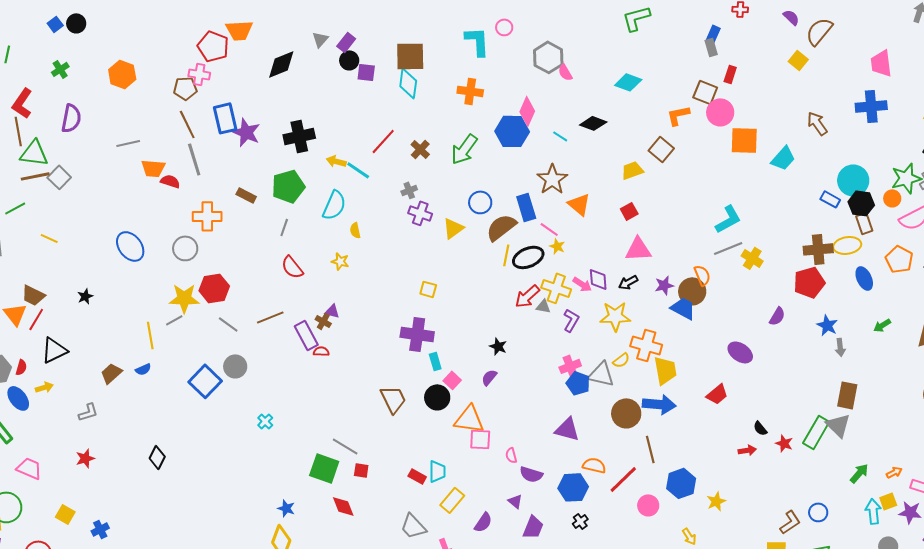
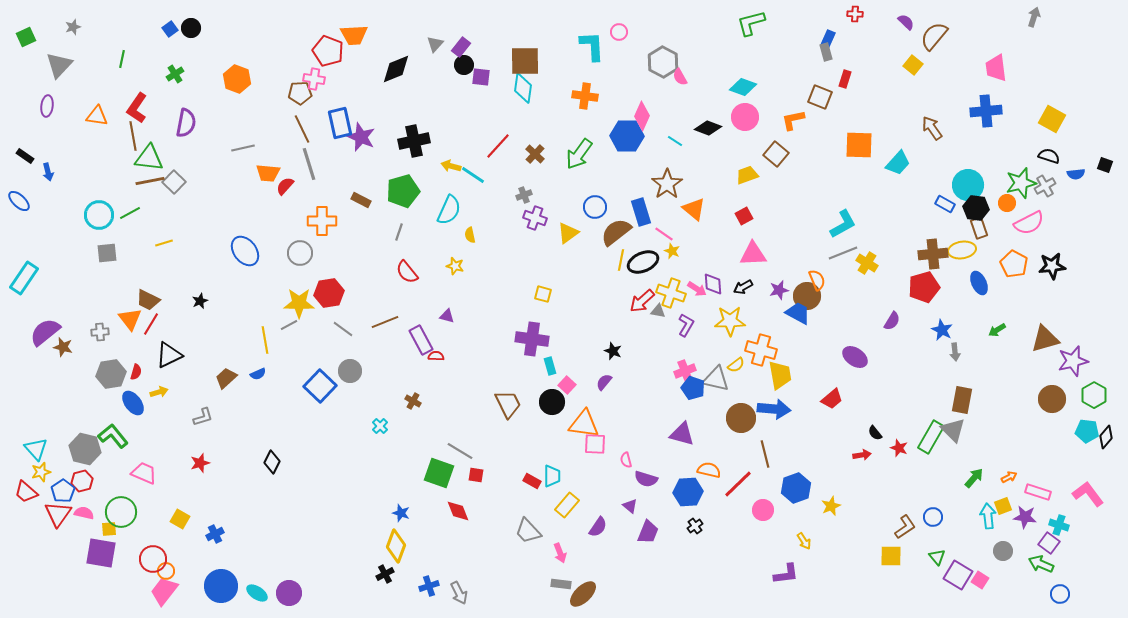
pink circle: (720, 112) -> (745, 117), moved
red semicircle: (170, 181) -> (285, 186), turned -66
yellow line: (49, 238) -> (164, 243), turned -42
brown cross: (323, 321) -> (413, 401), moved

